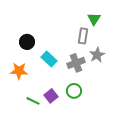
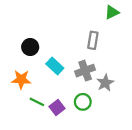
green triangle: (94, 19) -> (112, 12), moved, turned 32
gray star: (97, 55) -> (105, 83), moved
green line: (33, 101) -> (37, 102), moved

